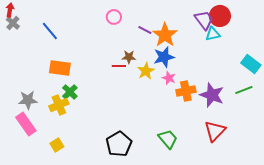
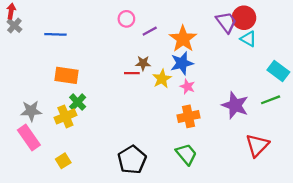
purple line: (145, 30) -> (150, 31), moved, turned -56
blue line: (50, 31) -> (55, 34), turned -48
cyan triangle: (213, 34) -> (248, 39), moved, turned 42
orange cross: (186, 91) -> (189, 116), moved
red triangle: (215, 131) -> (257, 145), moved

